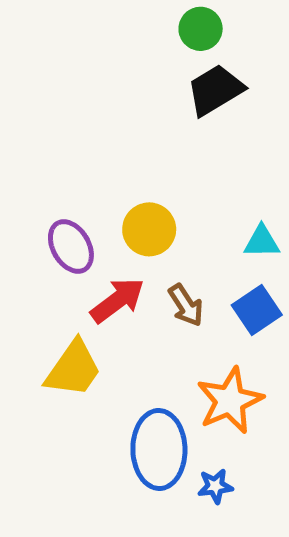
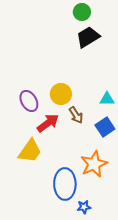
brown arrow: (186, 305) -> (76, 115), moved
blue star: (215, 486) -> (84, 207), moved

